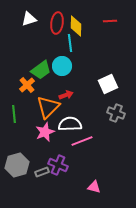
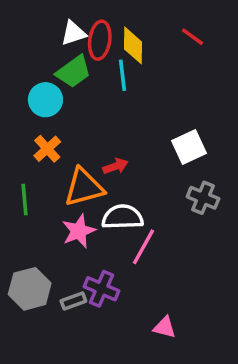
white triangle: (29, 19) -> (73, 33), moved
red line: (110, 21) -> (193, 37), turned 40
cyan circle: (62, 66) -> (45, 100), moved
green trapezoid: (41, 70) -> (73, 72), moved
orange triangle: (48, 107) -> (84, 187), turned 30
pink line: (82, 141) -> (144, 247), turned -40

